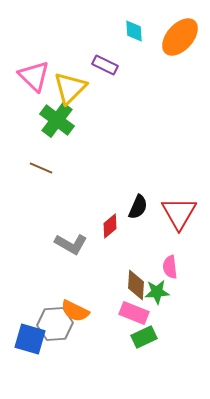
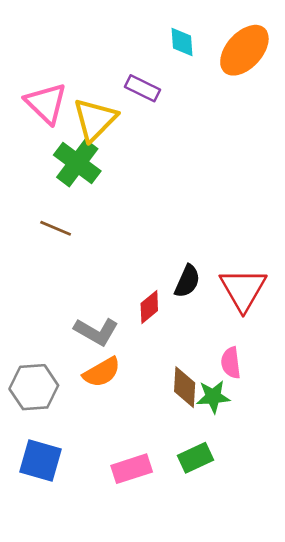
orange semicircle: (75, 311) -> (102, 372), moved, turned -56
pink rectangle: (134, 313) -> (132, 469), moved, turned -40
gray hexagon: (55, 324) -> (34, 387), moved

